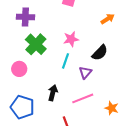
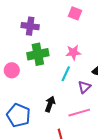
green cross: (36, 44) -> (38, 54), turned 30
pink circle: (19, 69) -> (12, 70), moved

